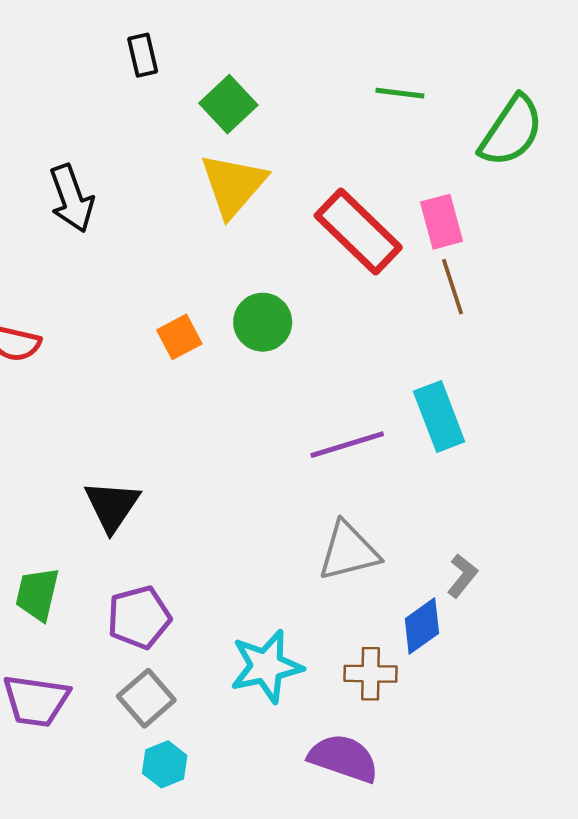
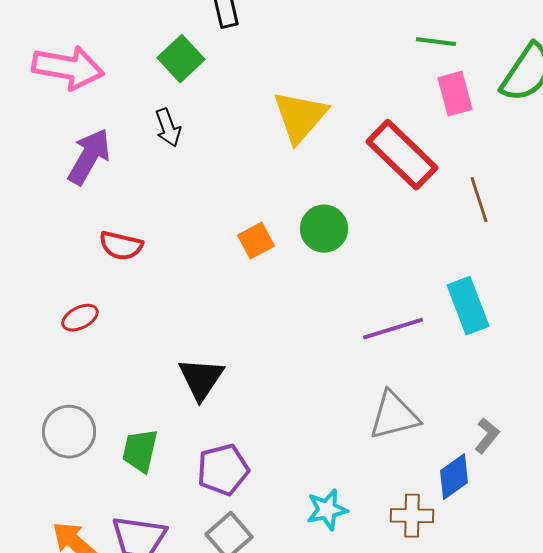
green square: (228, 104) -> (181, 59), moved
black arrow: (72, 198) -> (168, 128), size x0.7
pink rectangle: (442, 222) -> (455, 94), moved
cyan star: (266, 666) -> (327, 510), size x0.7

